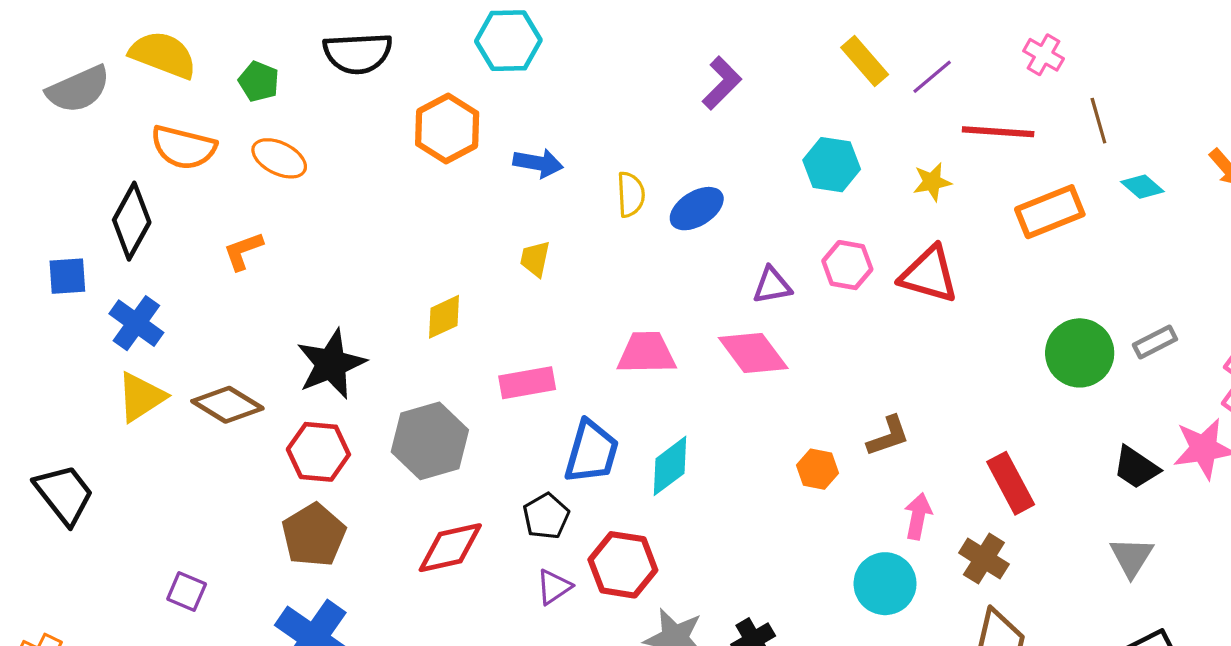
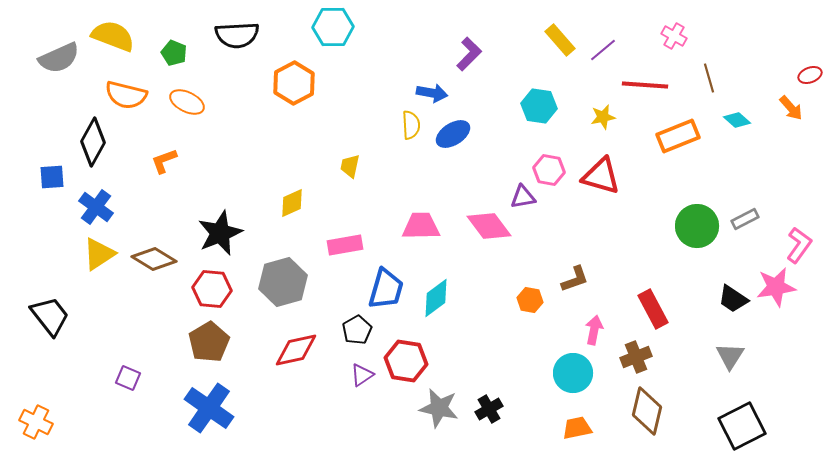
blue arrow: (538, 163) -> (432, 93), moved
purple triangle: (772, 285) -> (523, 197), moved
brown cross: (984, 559) -> (636, 357), turned 36

